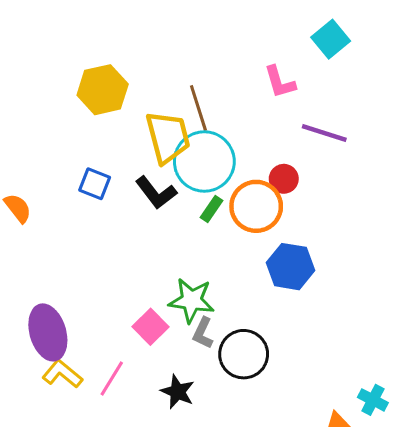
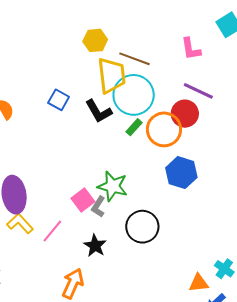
yellow hexagon: (103, 90) -> (95, 40), moved, size x0.7
brown line: (198, 108) -> (134, 59), turned -60
purple line: (324, 133) -> (198, 91), moved
red circle: (284, 179) -> (185, 114), size x1.4
gray L-shape: (203, 333) -> (98, 207), moved

